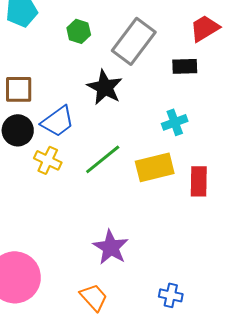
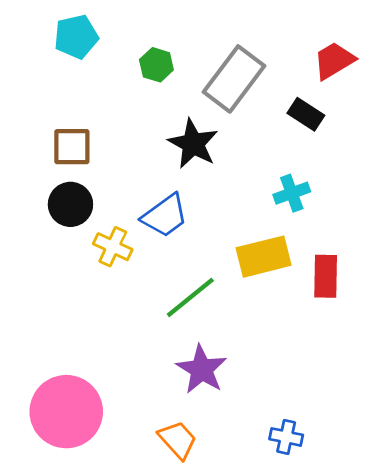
black rectangle: (185, 66) -> (306, 114), turned 35
blue trapezoid: (58, 121) -> (165, 216), moved
green line: (103, 159) -> (190, 297), moved

